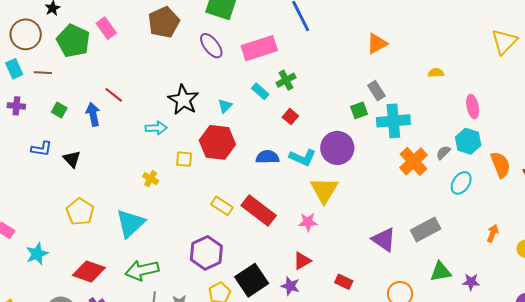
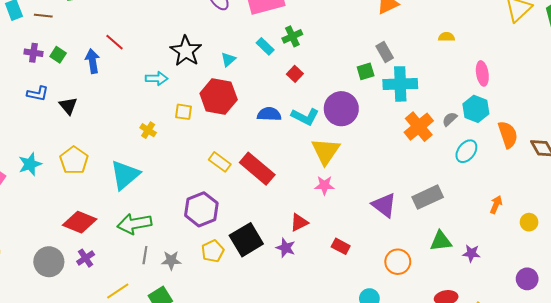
purple cross: (16, 106) -> (33, 53), moved
pink star: (308, 222) -> (324, 185), moved
cyan star: (37, 254) -> (30, 164), moved

